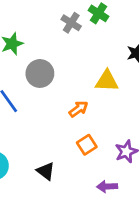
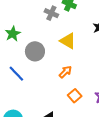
yellow triangle: (107, 81) -> (68, 41), moved, turned 36

